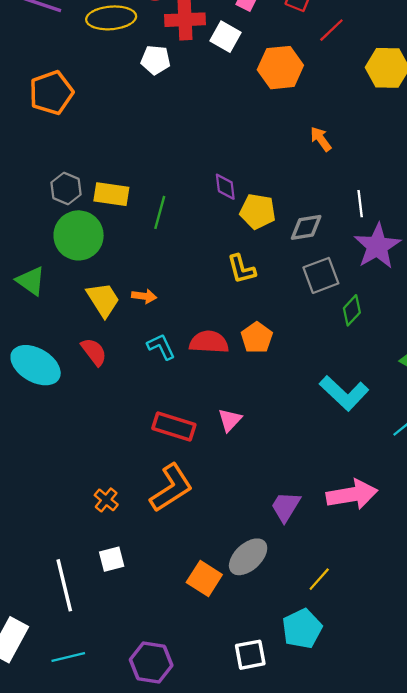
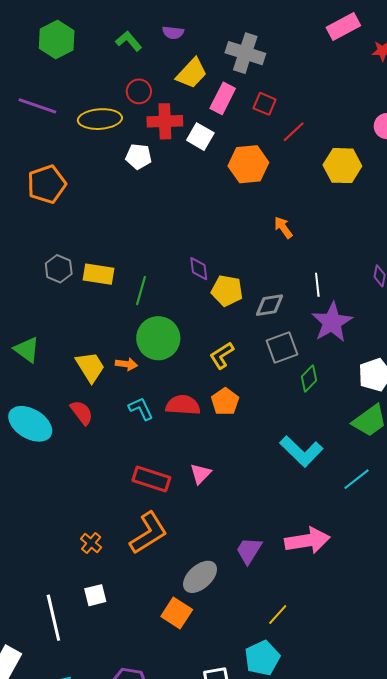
green circle: (79, 235) -> (158, 338), moved
yellow L-shape: (241, 269) -> (222, 355), moved, turned 72
gray ellipse: (248, 557) -> (200, 577), moved

